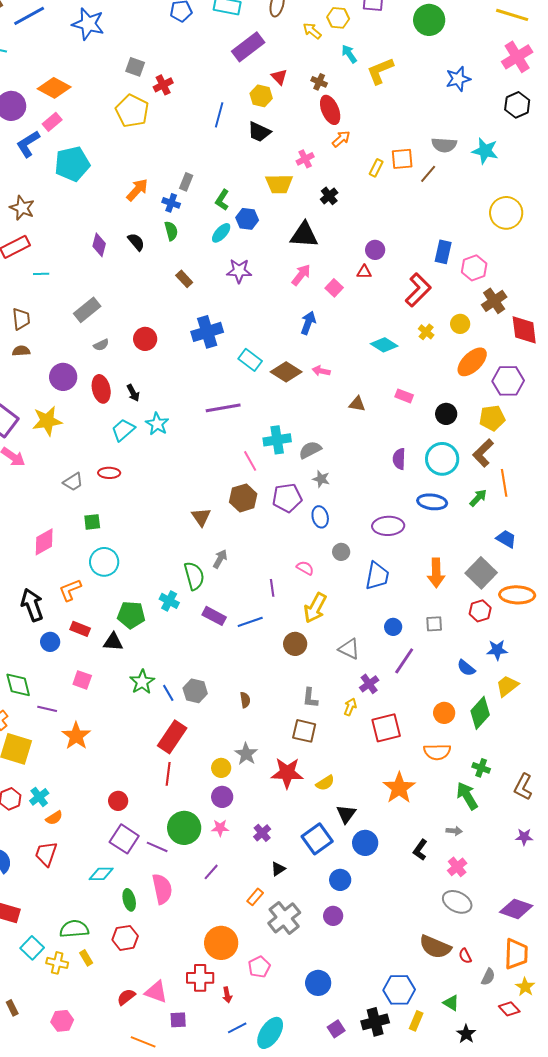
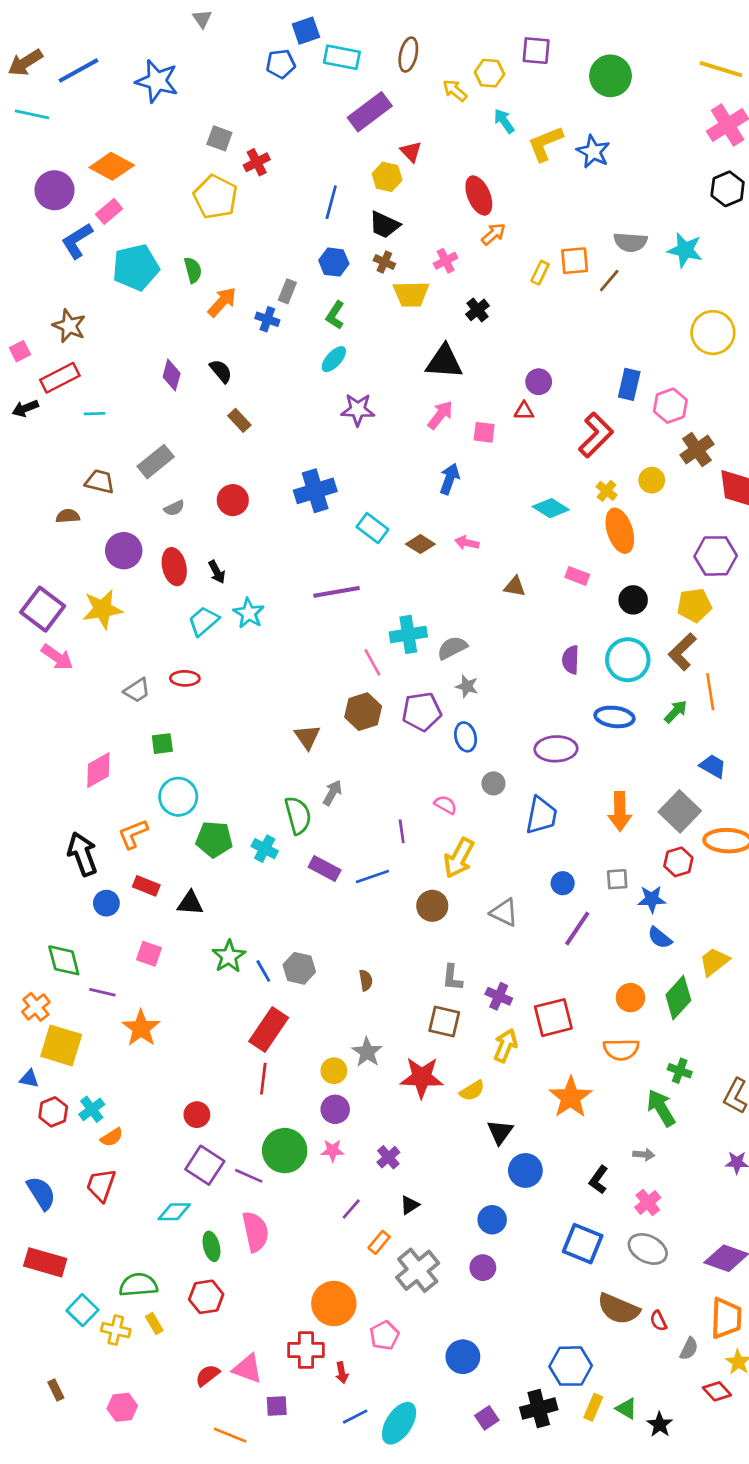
blue star: (458, 79) -> (593, 152), moved, turned -30
brown cross: (319, 82) -> (384, 262), moved
blue hexagon: (247, 219) -> (334, 262), moved
green semicircle: (171, 231) -> (193, 270), moved
brown rectangle: (184, 279) -> (239, 420), moved
pink square: (334, 288) -> (484, 432), turned -36
brown trapezoid: (21, 319) -> (100, 482), moved, turned -70
orange ellipse: (472, 362) -> (620, 531), moved, turned -64
brown diamond: (286, 372) -> (420, 544), size x0.7
green pentagon: (131, 615) -> (214, 839), moved
blue star: (497, 650) -> (652, 899), moved
purple cross: (369, 684) -> (499, 996), moved, turned -30
yellow arrow: (350, 707) -> (505, 1045), moved, size x1.4
blue square: (317, 839) -> (583, 1244), moved, turned -32
purple line: (211, 872) -> (351, 1209), moved
green triangle: (451, 1003) -> (626, 1409), moved

